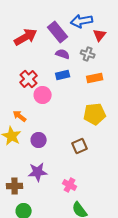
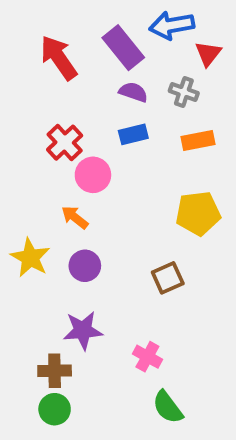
red arrow: (26, 37) -> (59, 58), turned -95
orange arrow: (20, 116) -> (75, 217), moved
brown cross: (15, 186) -> (55, 371), moved

